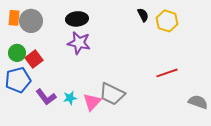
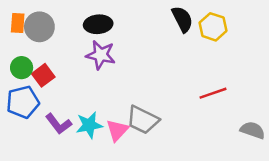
black semicircle: (143, 15) -> (182, 19), size x1.5
cyan star: (70, 98) -> (89, 125), size x1.5

